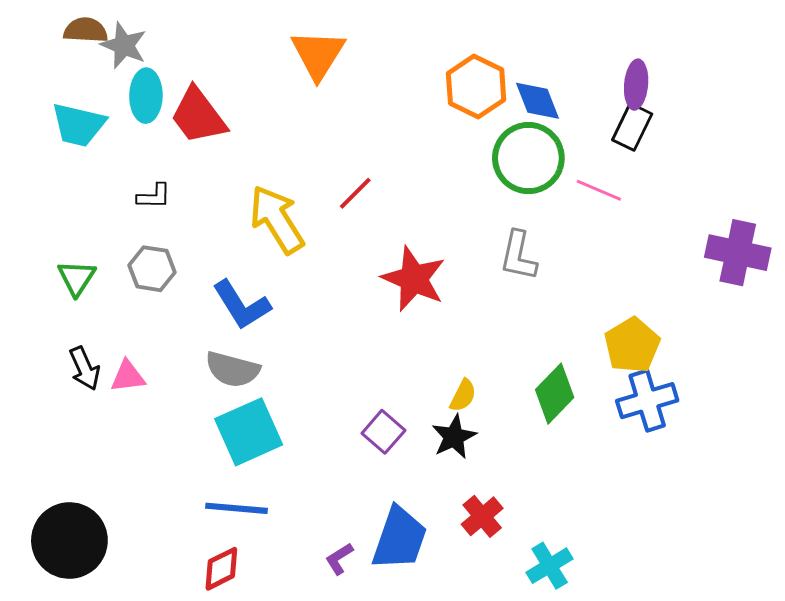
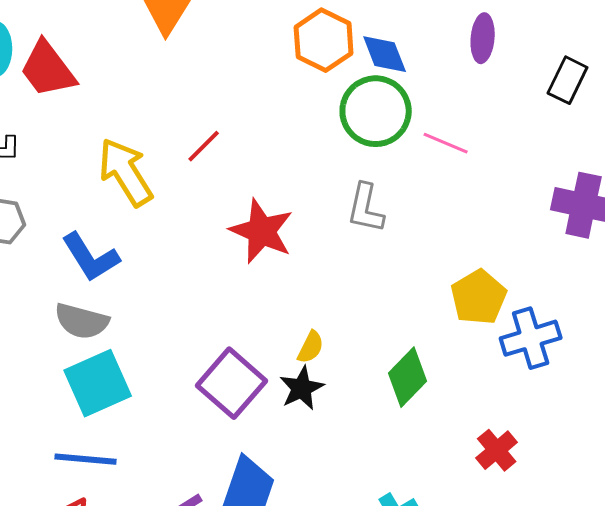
black rectangle: (632, 127) -> (568, 80), moved
green diamond: (555, 394) -> (408, 377), moved
blue cross: (647, 401) -> (531, 338), moved
purple square: (383, 432) -> (232, 383), size x1.6
red cross: (482, 516) -> (497, 450), moved

